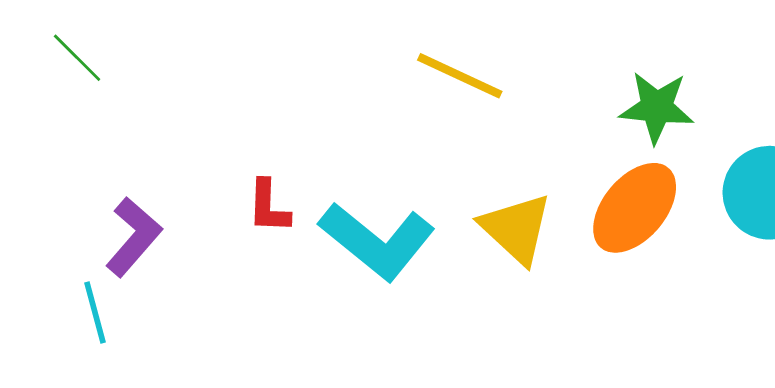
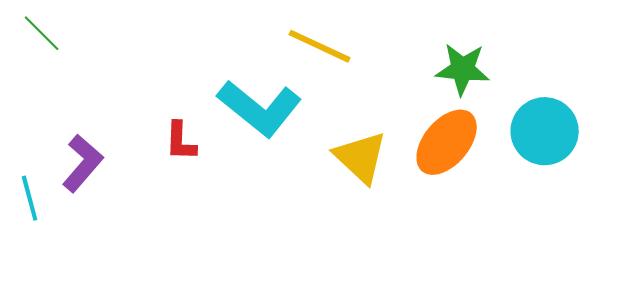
cyan L-shape: (377, 241) -> (260, 108), moved
cyan line: (95, 312) -> (30, 198), moved

